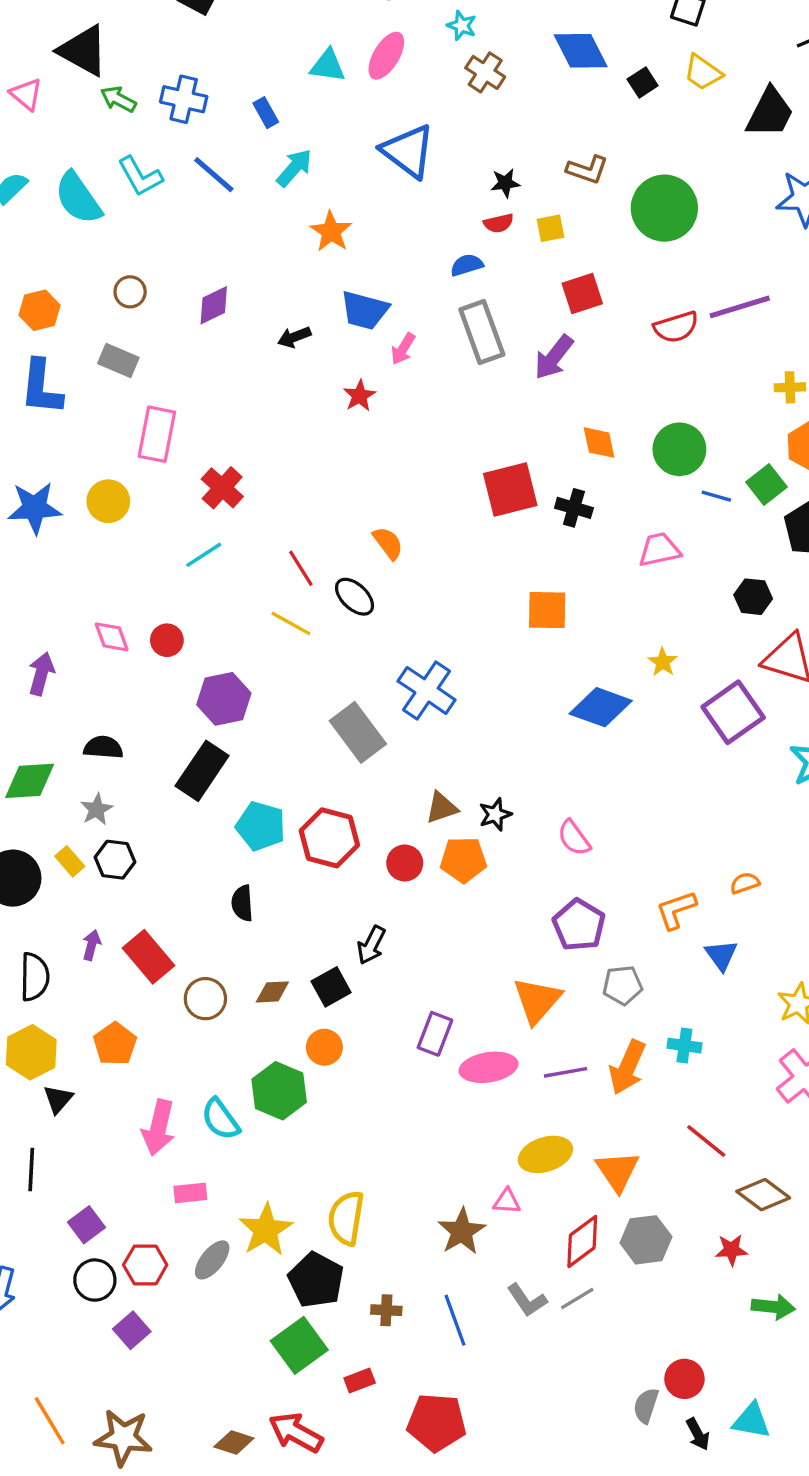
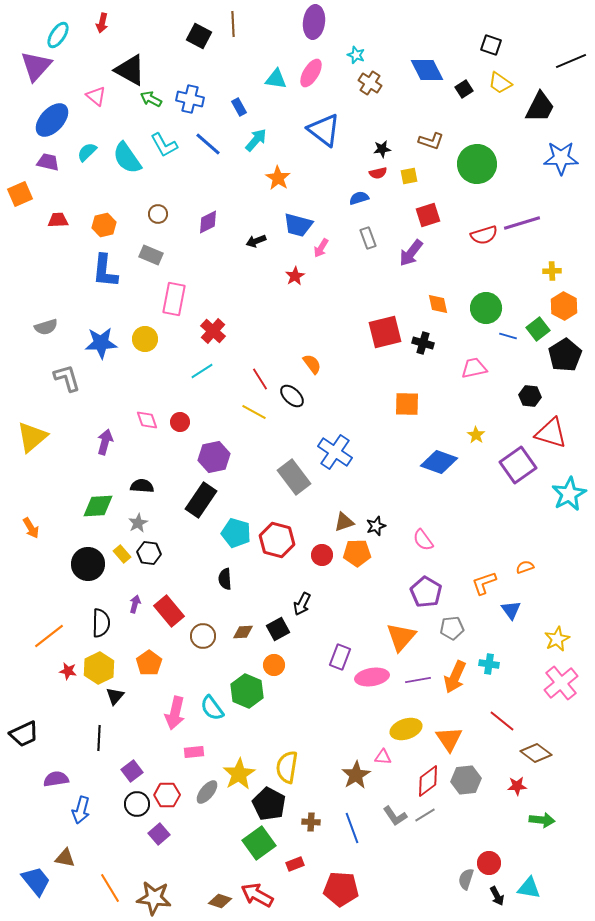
gray rectangle: (482, 332) -> (368, 238), size x0.6

